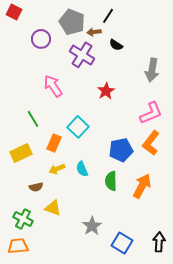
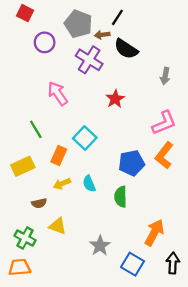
red square: (14, 12) -> (25, 13), moved
black semicircle: (116, 45) -> (126, 49), size x1.6
gray arrow: (152, 70) -> (165, 76), size x0.7
orange arrow: (142, 186) -> (154, 233), moved

